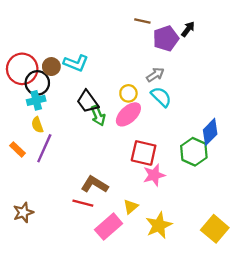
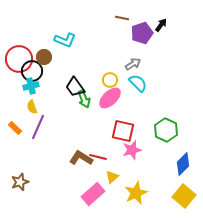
cyan L-shape: (76, 63) -> (65, 40), moved
blue diamond: (210, 132) -> (183, 164), moved
red line: (83, 203) -> (98, 157), moved

